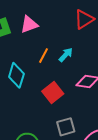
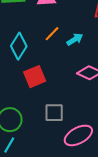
red square: (53, 92) -> (35, 77), moved

